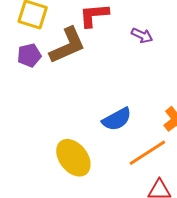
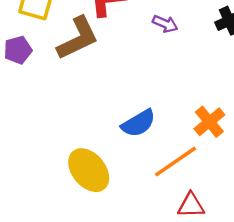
purple pentagon: (29, 55) -> (18, 50), moved

